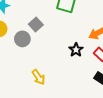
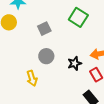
gray circle: (22, 39) -> (46, 56), moved

